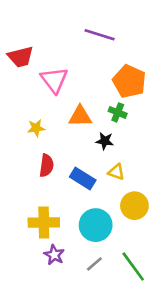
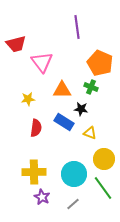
purple line: (100, 35) -> (77, 27), turned 65
blue rectangle: (83, 178) -> (64, 122), moved
green line: (133, 267) -> (103, 188), moved

